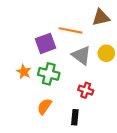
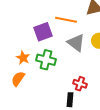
red cross: (86, 90) -> (80, 84), moved
orange semicircle: (44, 106) -> (18, 79), moved

